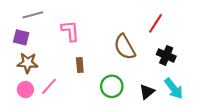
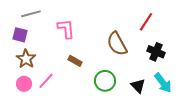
brown star: (28, 63) -> (26, 59), turned 30
brown rectangle: (80, 65) -> (75, 61), turned -56
black triangle: (147, 92) -> (138, 86), turned -35

